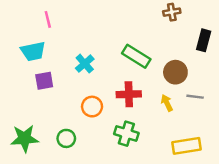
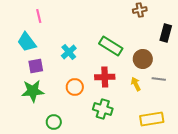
cyan trapezoid: (33, 51) -> (27, 42), turned 65
green star: (25, 138) -> (33, 91), moved
green circle: (66, 138) -> (54, 122), moved

